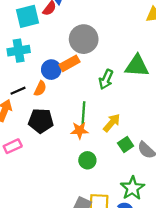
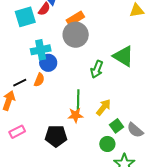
cyan cross: (19, 51) -> (41, 50), moved
orange rectangle: (69, 63) -> (75, 19), moved
green triangle: (137, 66) -> (123, 56), turned 30
black pentagon: (41, 121) -> (56, 136), moved
green circle: (87, 160) -> (107, 144), moved

